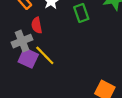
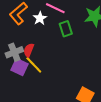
red semicircle: (37, 25) -> (29, 50), moved, turned 32

